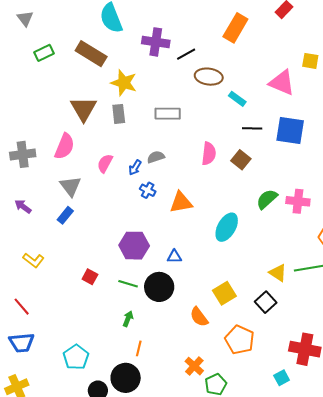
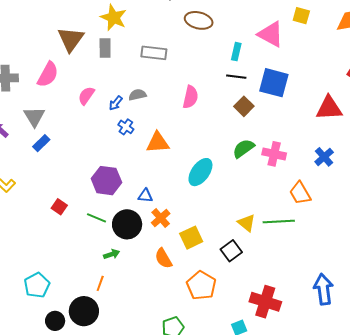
cyan rectangle: (237, 99) -> (236, 52), moved, turned 60
brown square: (241, 160) -> (244, 106), moved
gray triangle: (71, 186) -> (34, 117), moved
green arrow: (128, 319) -> (112, 254), moved, turned 42
orange cross: (194, 366) -> (161, 218), moved

